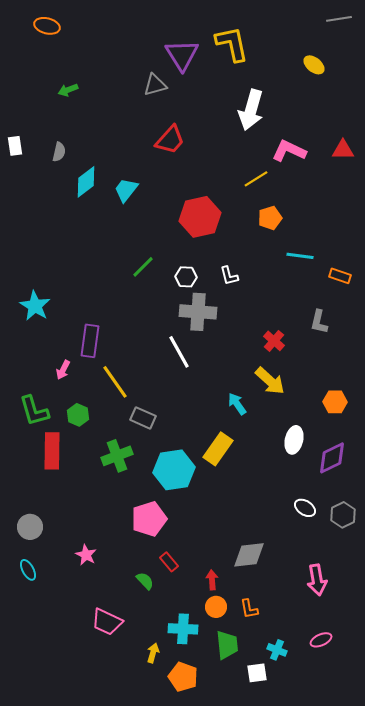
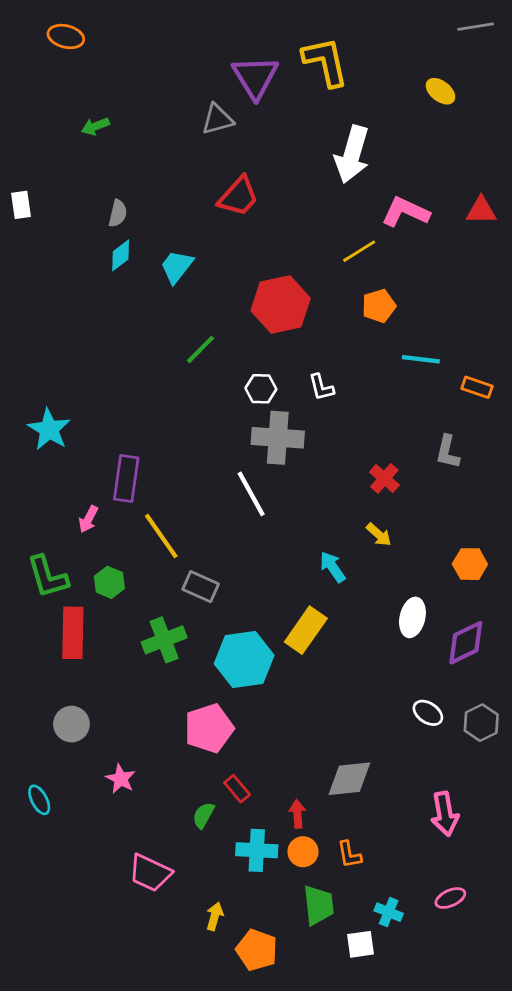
gray semicircle: (59, 152) -> (118, 213), moved
cyan diamond: (86, 182) -> (121, 255), size x0.7
green line: (143, 267) -> (201, 349), moved
yellow arrow: (270, 381) -> (379, 535), size x0.6
gray circle: (30, 527) -> (71, 724), moved
green semicircle: (145, 581) -> (203, 815), turned -108
cyan cross: (183, 629) -> (257, 850), moved

